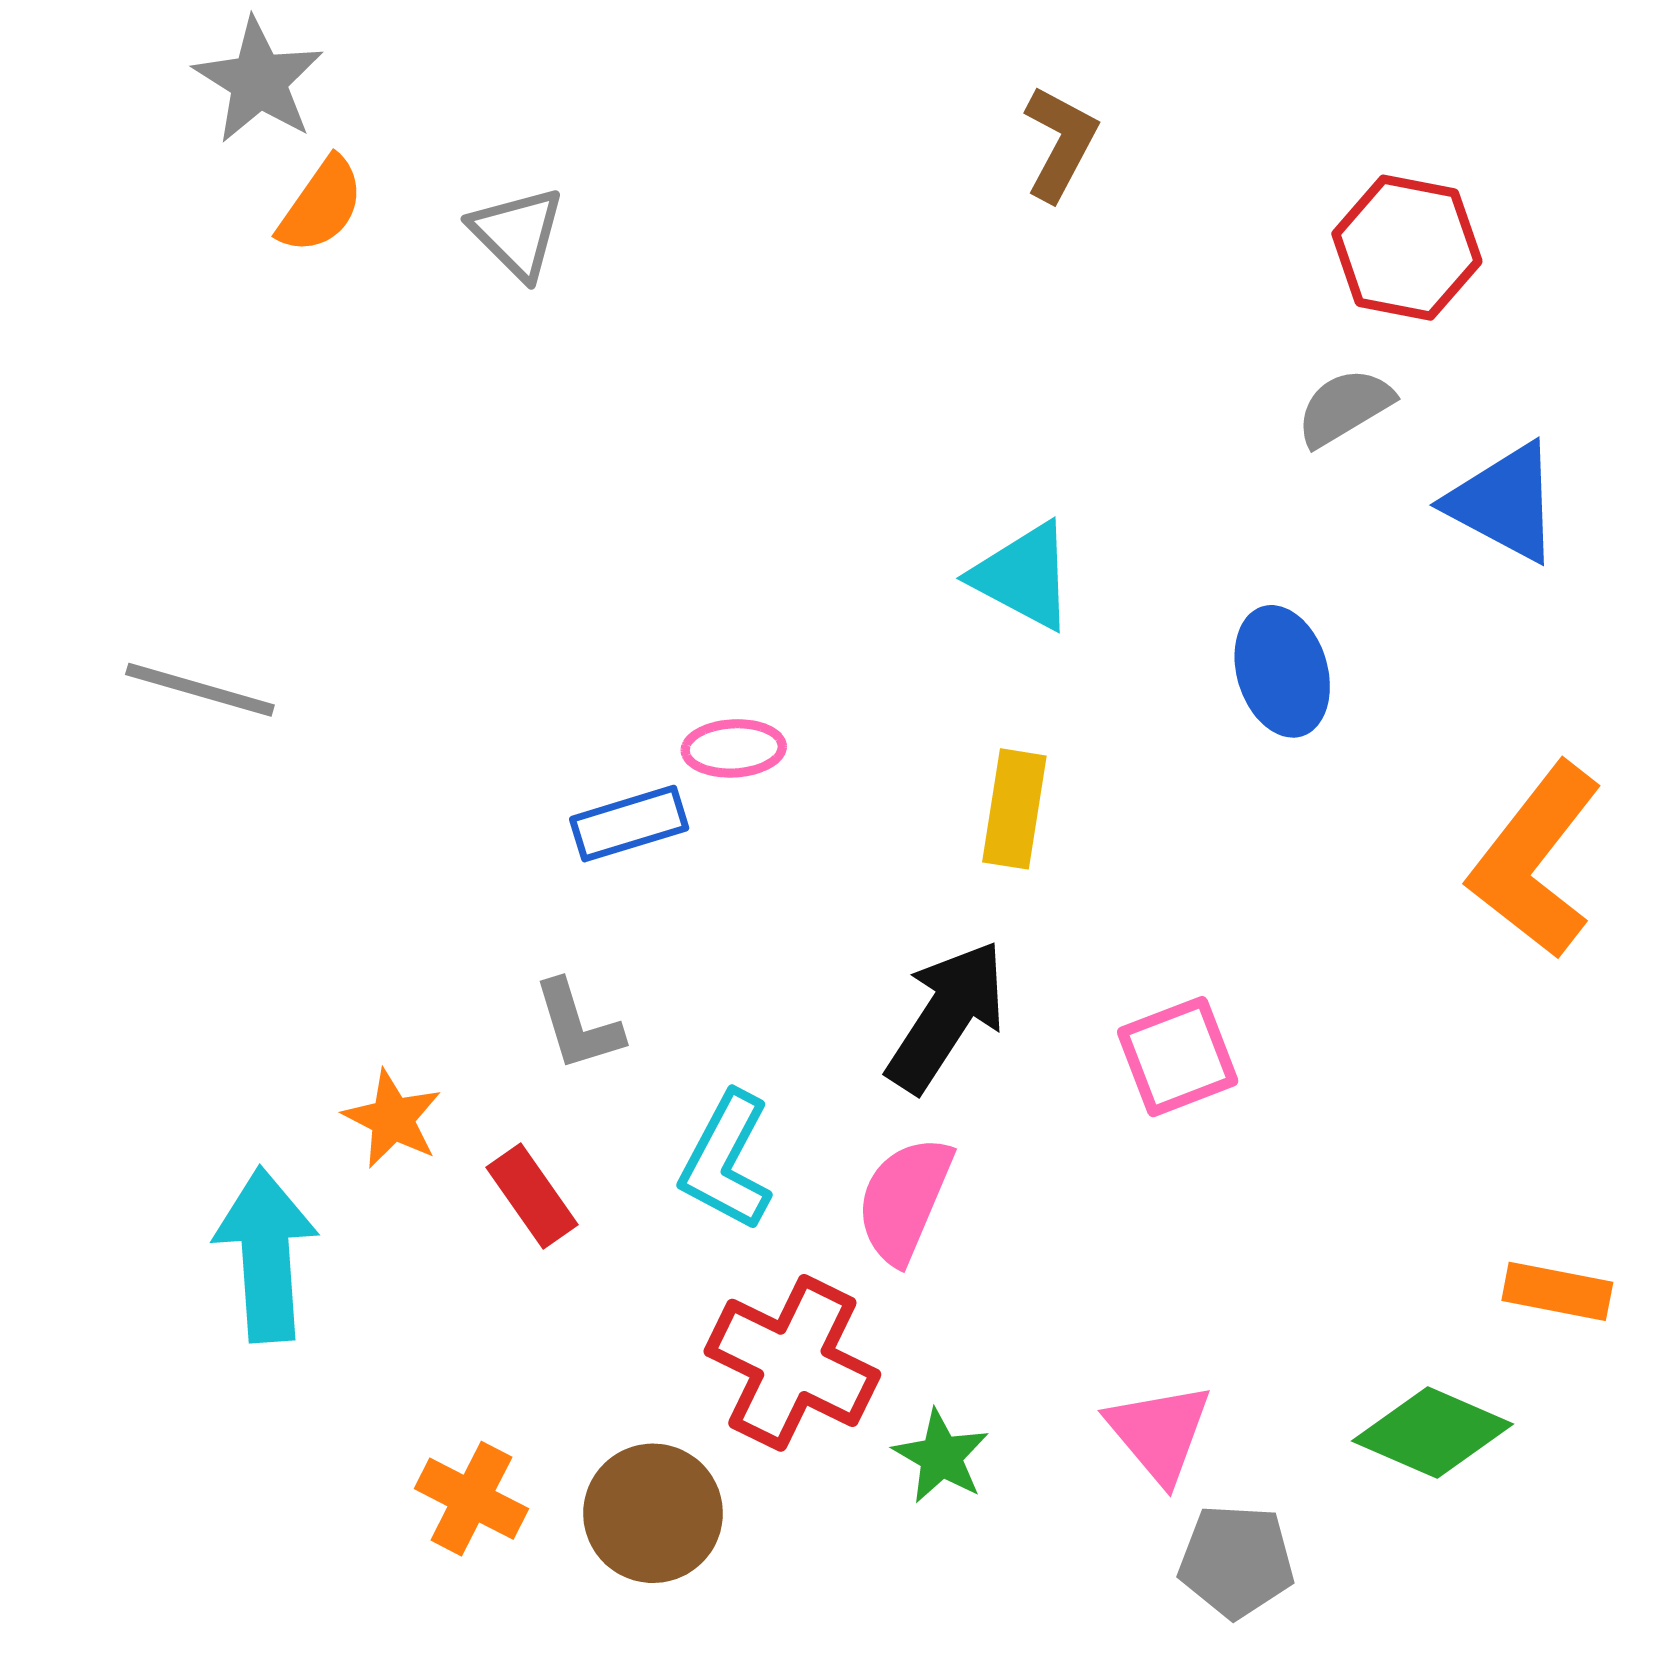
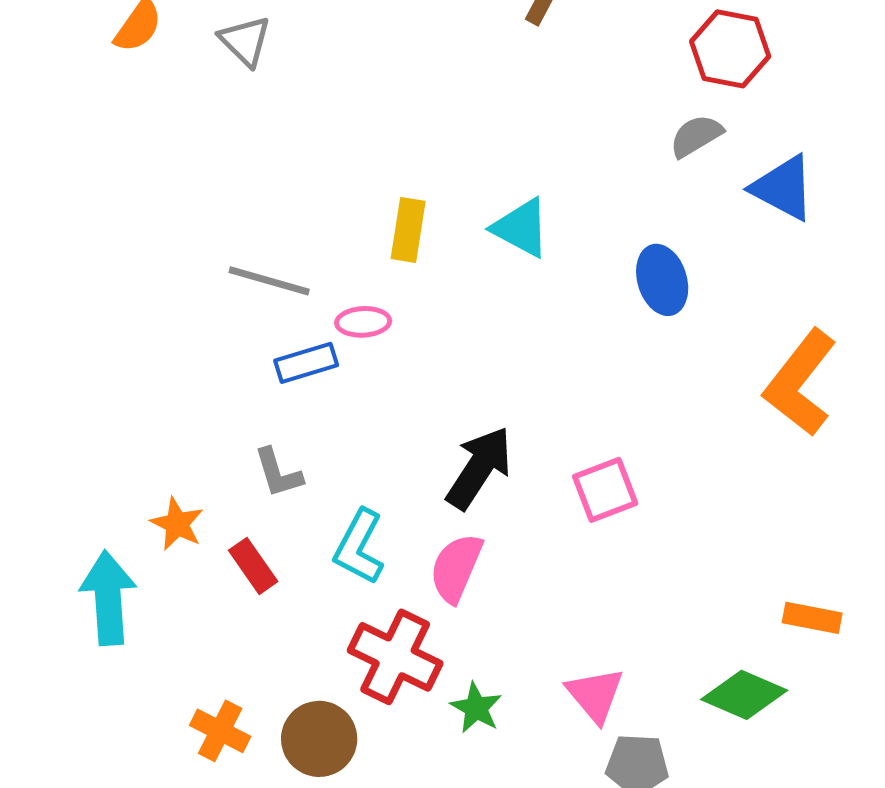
gray line: (200, 690) -> (269, 281), moved
yellow rectangle: (1014, 809) -> (408, 230), moved

